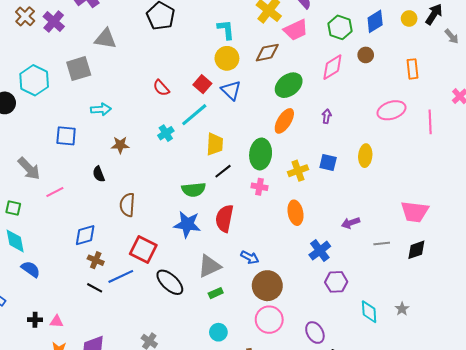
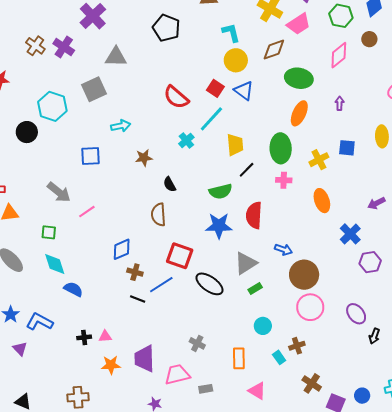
green ellipse: (289, 85) -> (299, 78), turned 56
red semicircle: (161, 88) -> (176, 97), size x1.5
black semicircle: (99, 174) -> (170, 184), moved

